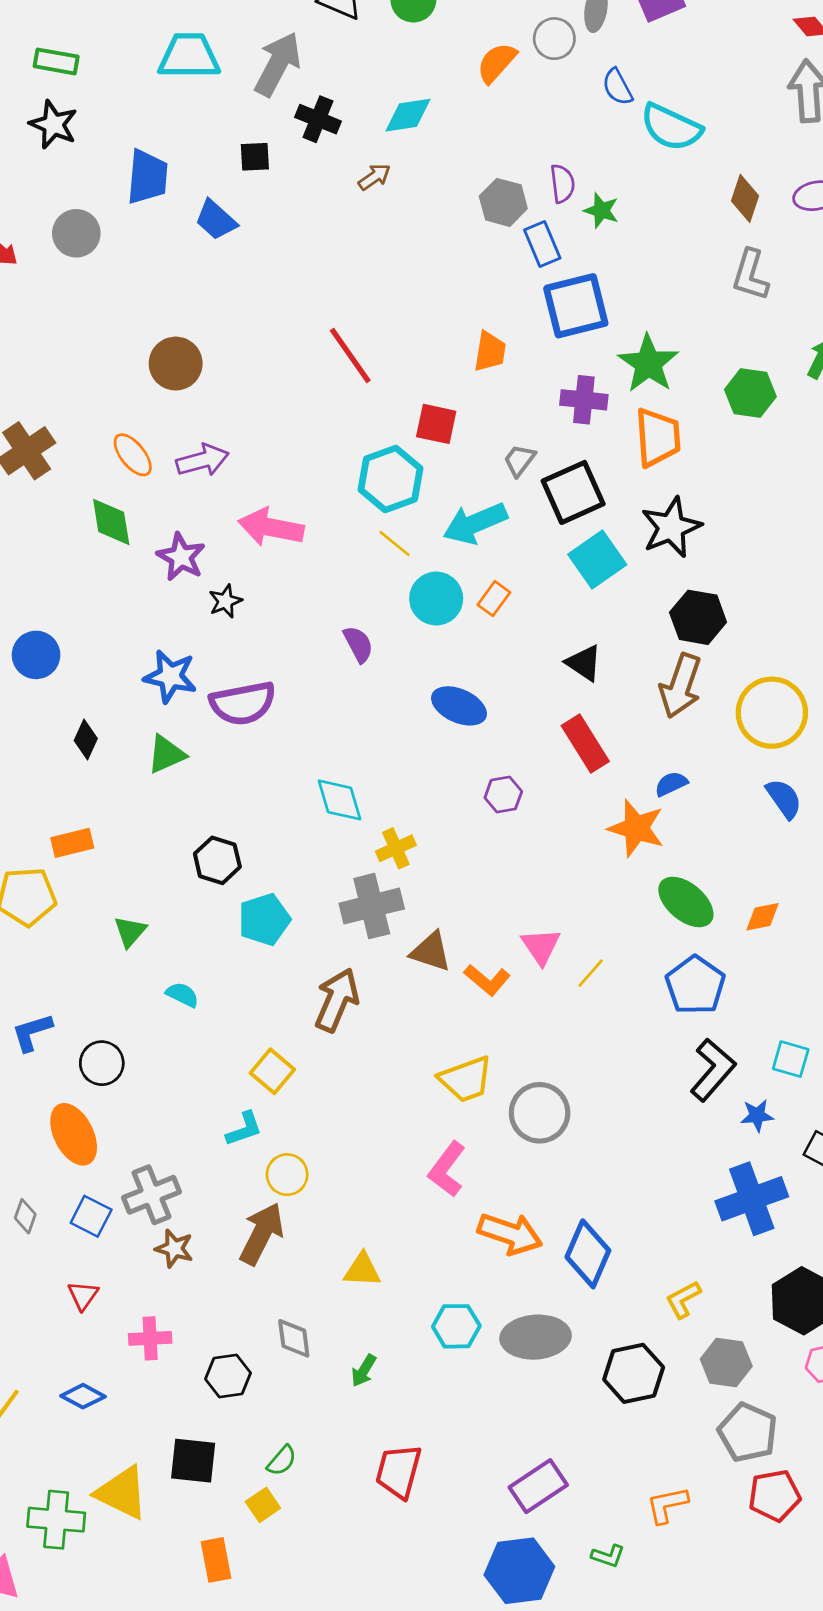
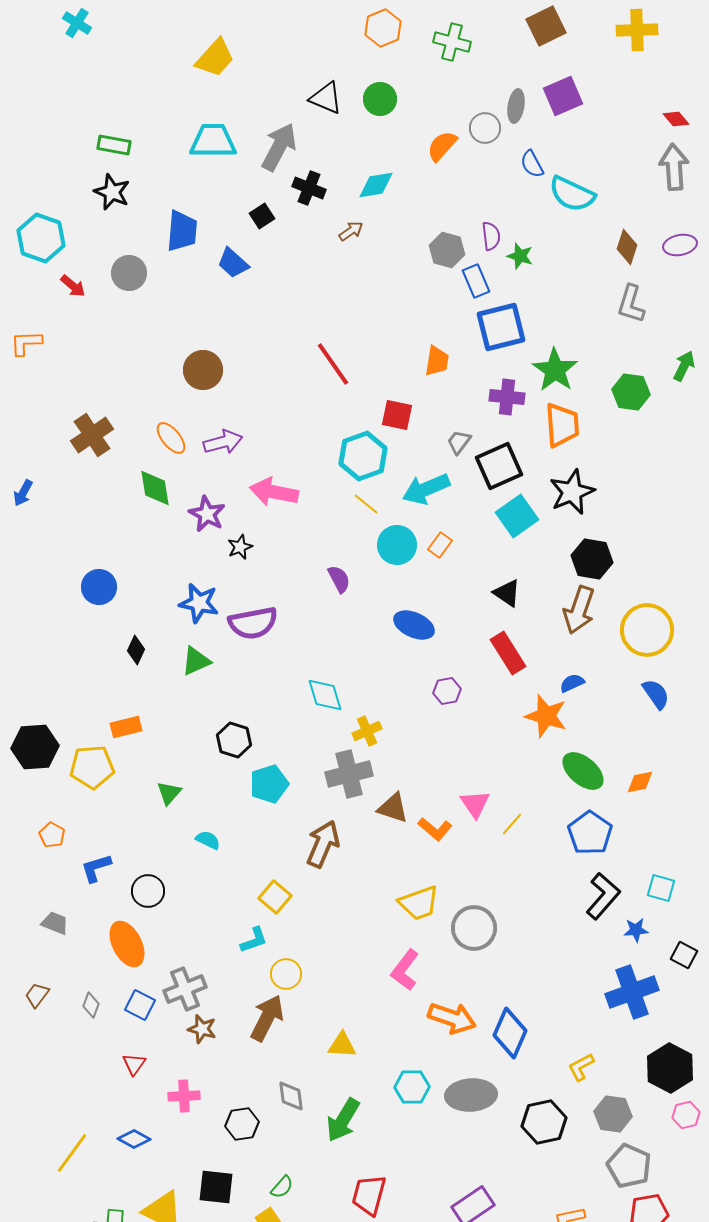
black square: (255, 157) -> (262, 216), turned -30
green arrow: (364, 1371) -> (343, 1120), size x1.8

